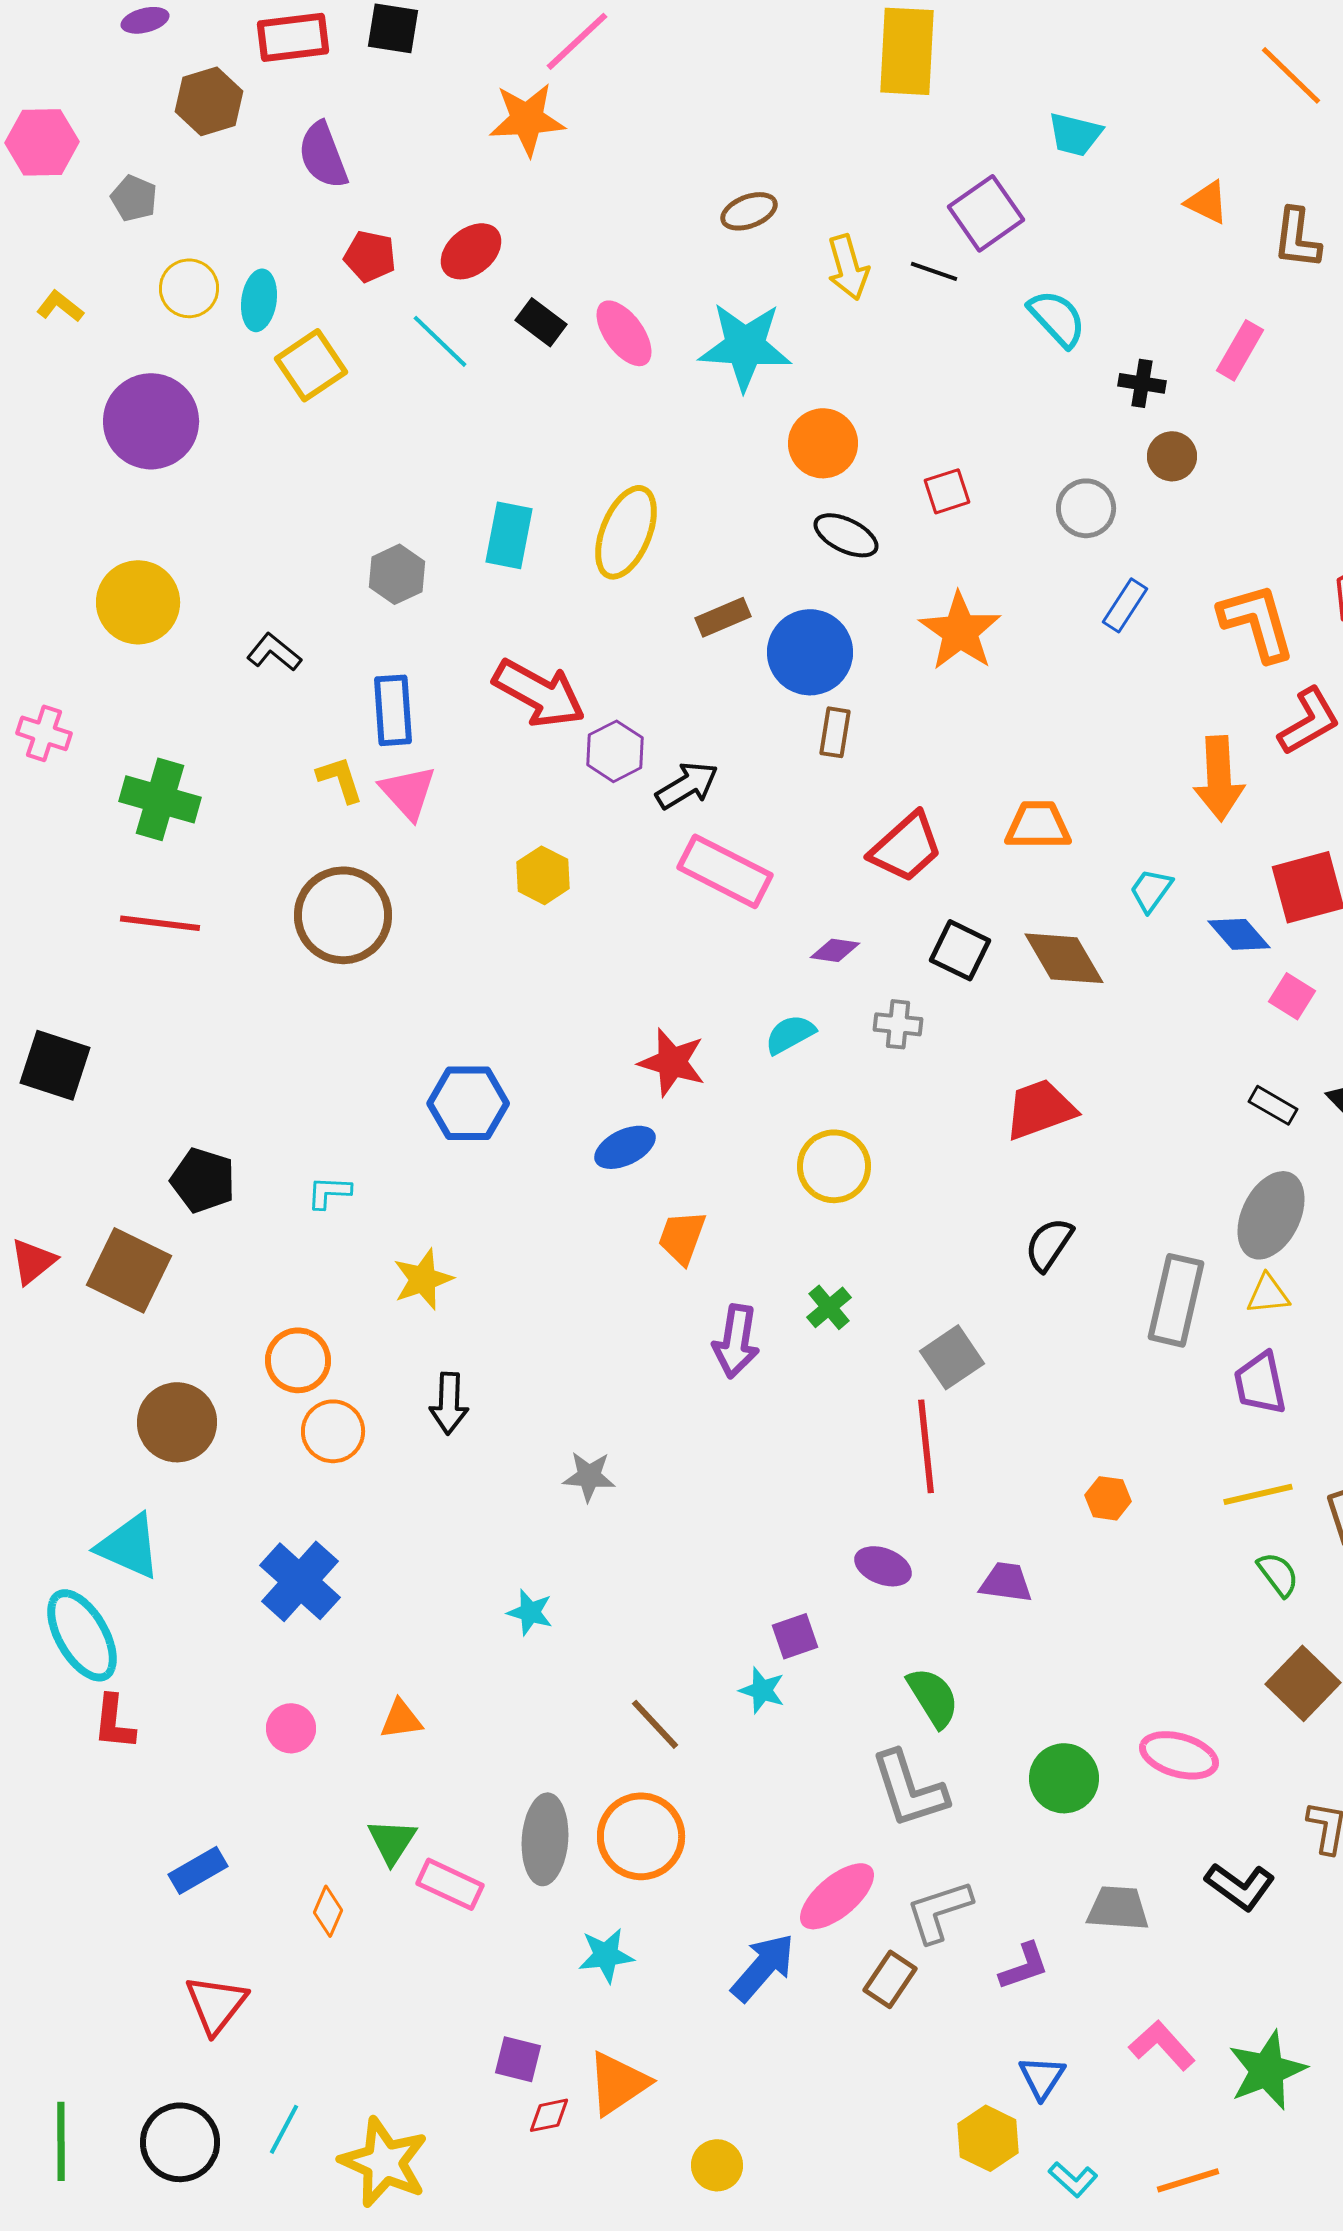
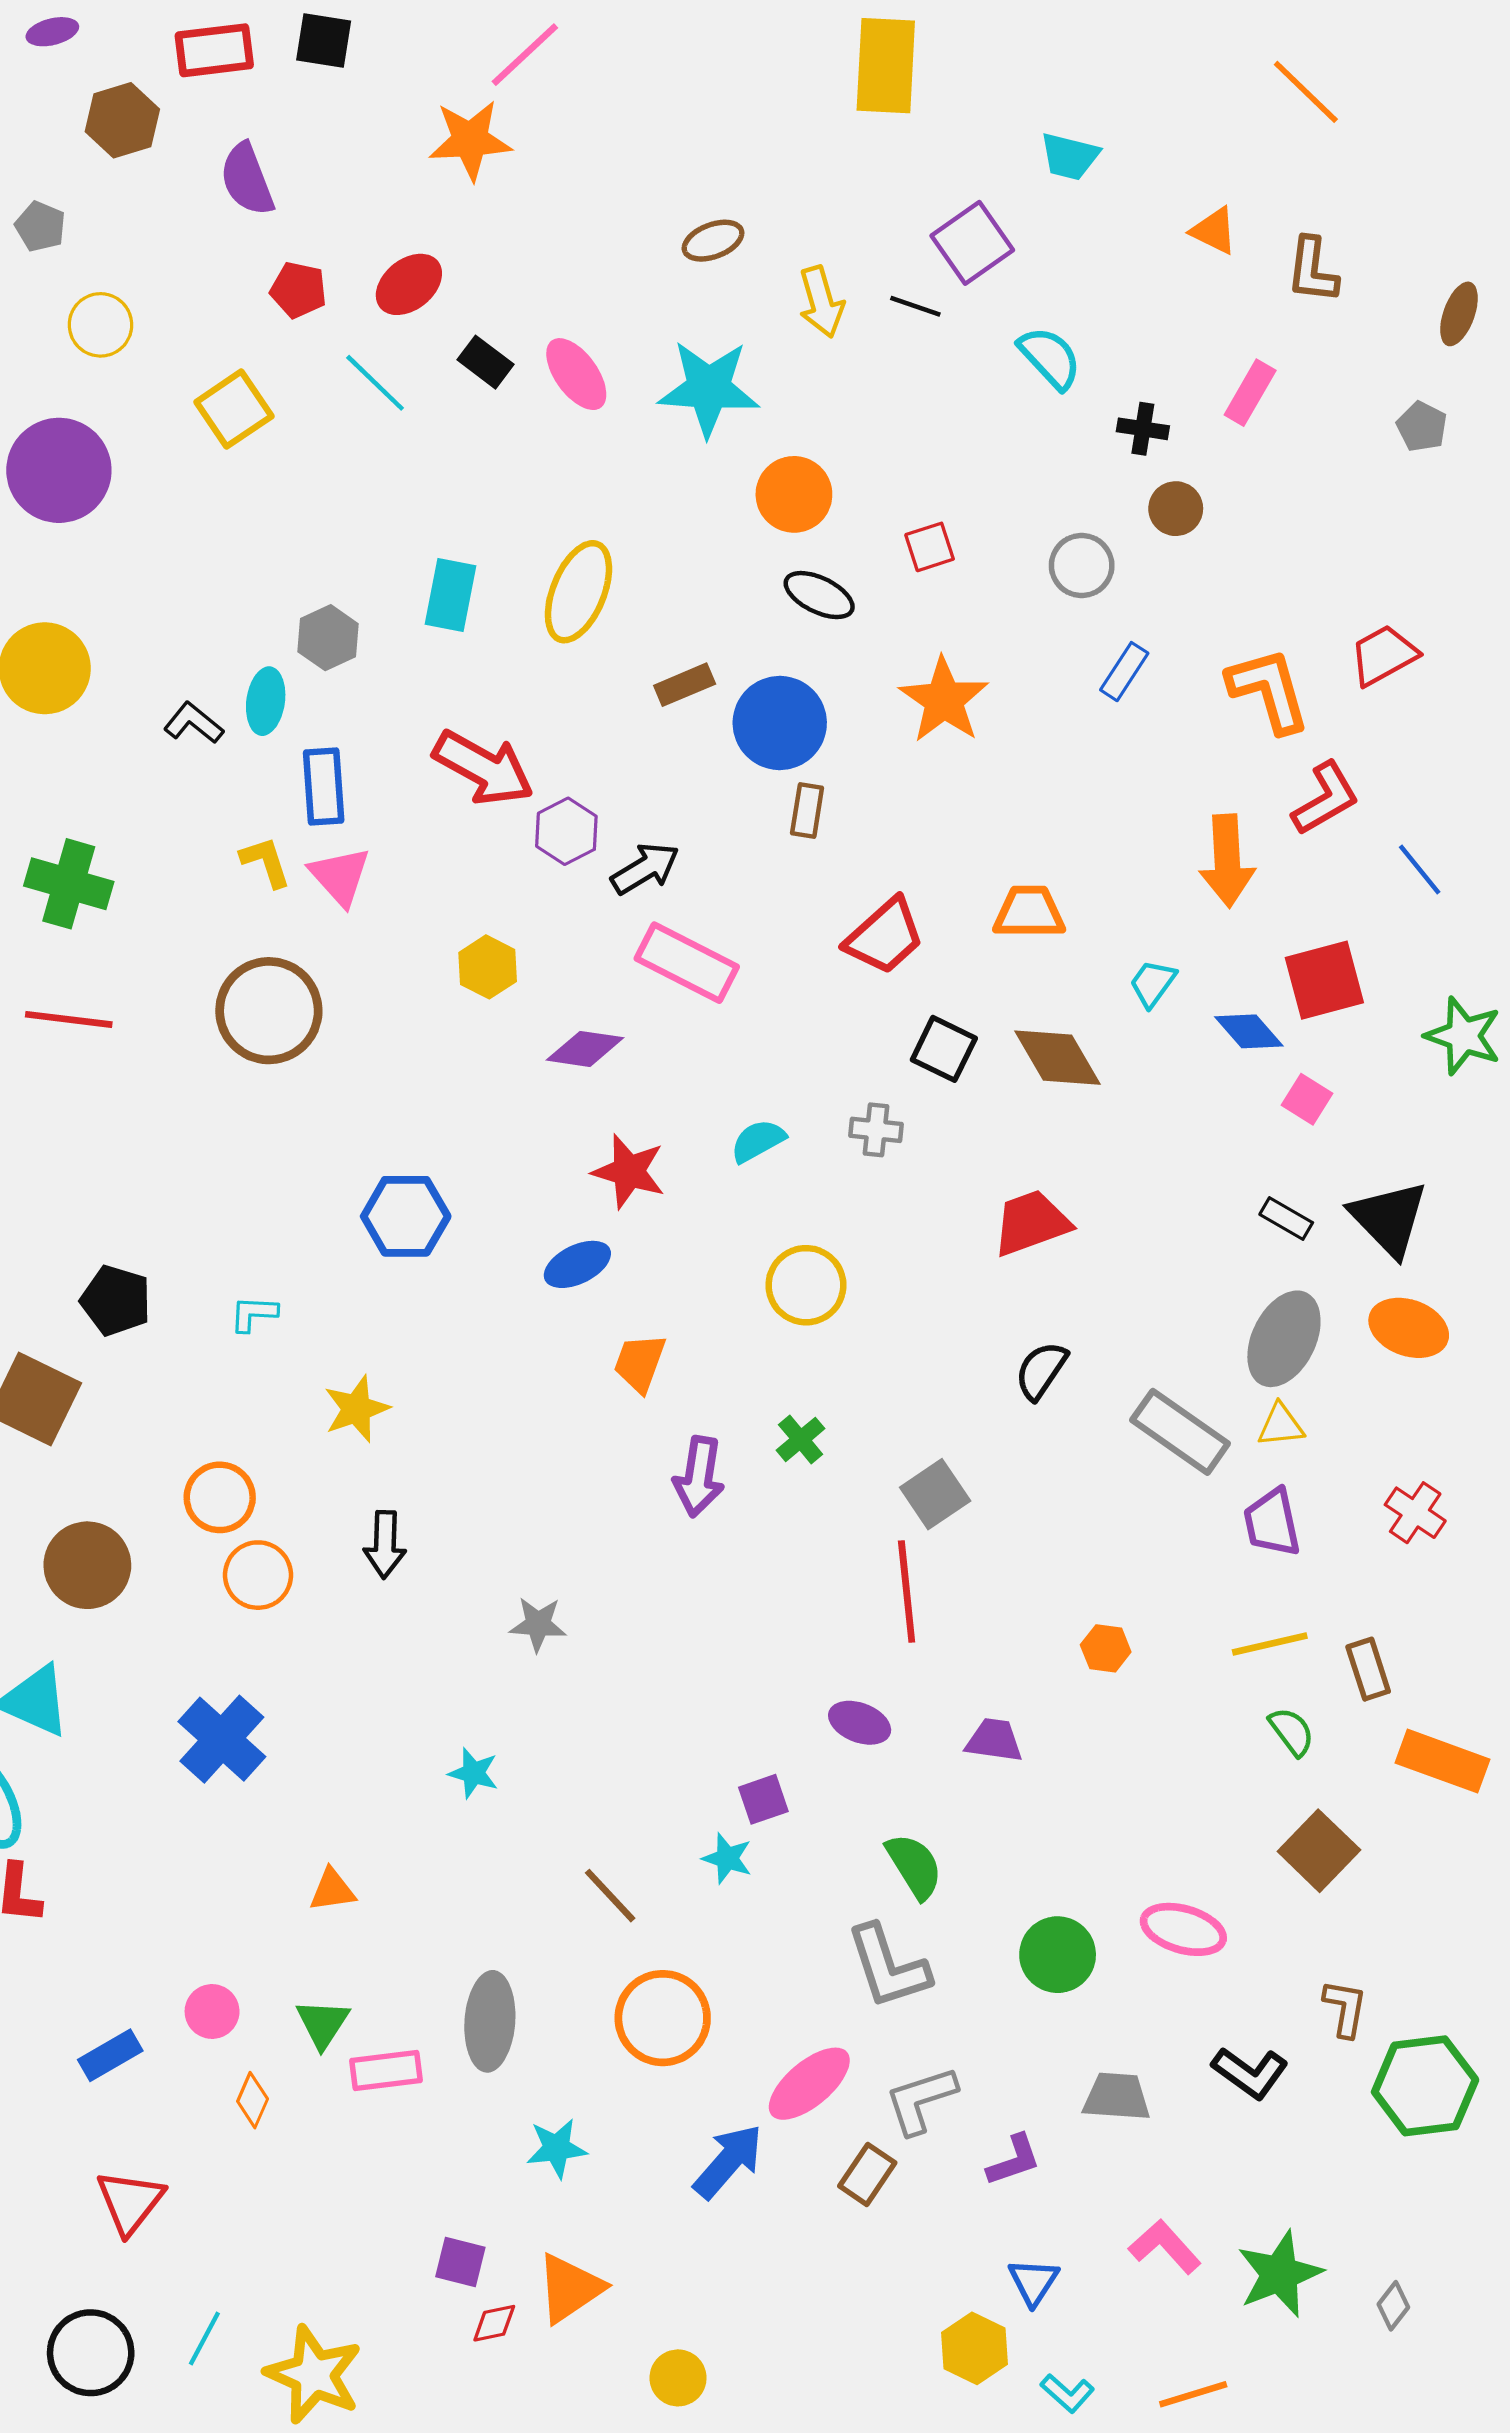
cyan ellipse: (259, 300) -> (266, 701), moved
purple diamond: (835, 950) -> (585, 1049), moved, size x1.4
gray rectangle: (1176, 1300) -> (1180, 1432), turned -68
pink circle: (291, 1728) -> (212, 2011), moved
orange circle: (641, 1836) -> (663, 2018), moved
pink rectangle: (450, 1884) -> (386, 2071), turned -32

